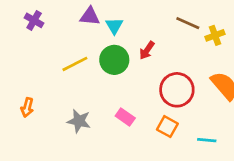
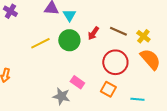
brown line: (188, 23) -> (118, 31), moved
yellow cross: (215, 35) -> (143, 36), moved, turned -32
gray star: (79, 121) -> (61, 96), moved

